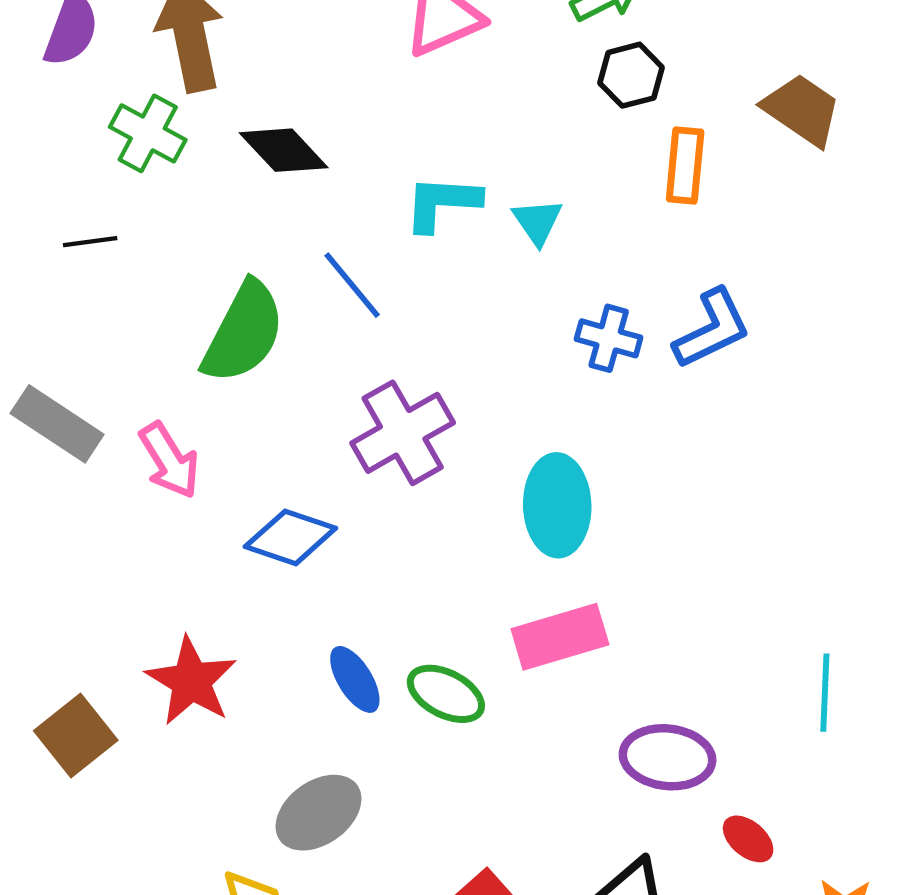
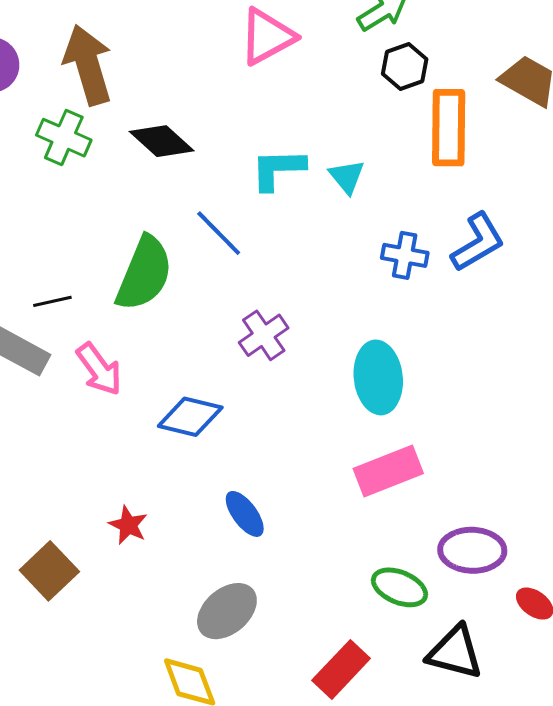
orange rectangle: (685, 166) -> (449, 128), size x1.4
black line: (90, 242) -> (52, 301), moved
purple cross: (403, 433) -> (264, 335), size x0.7
red star: (191, 681) -> (128, 525), size x0.6
green ellipse: (446, 694) -> (399, 587), moved

